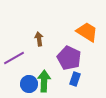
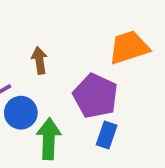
orange trapezoid: (87, 32) -> (129, 47), turned -50
blue circle: (29, 84) -> (21, 113), moved

